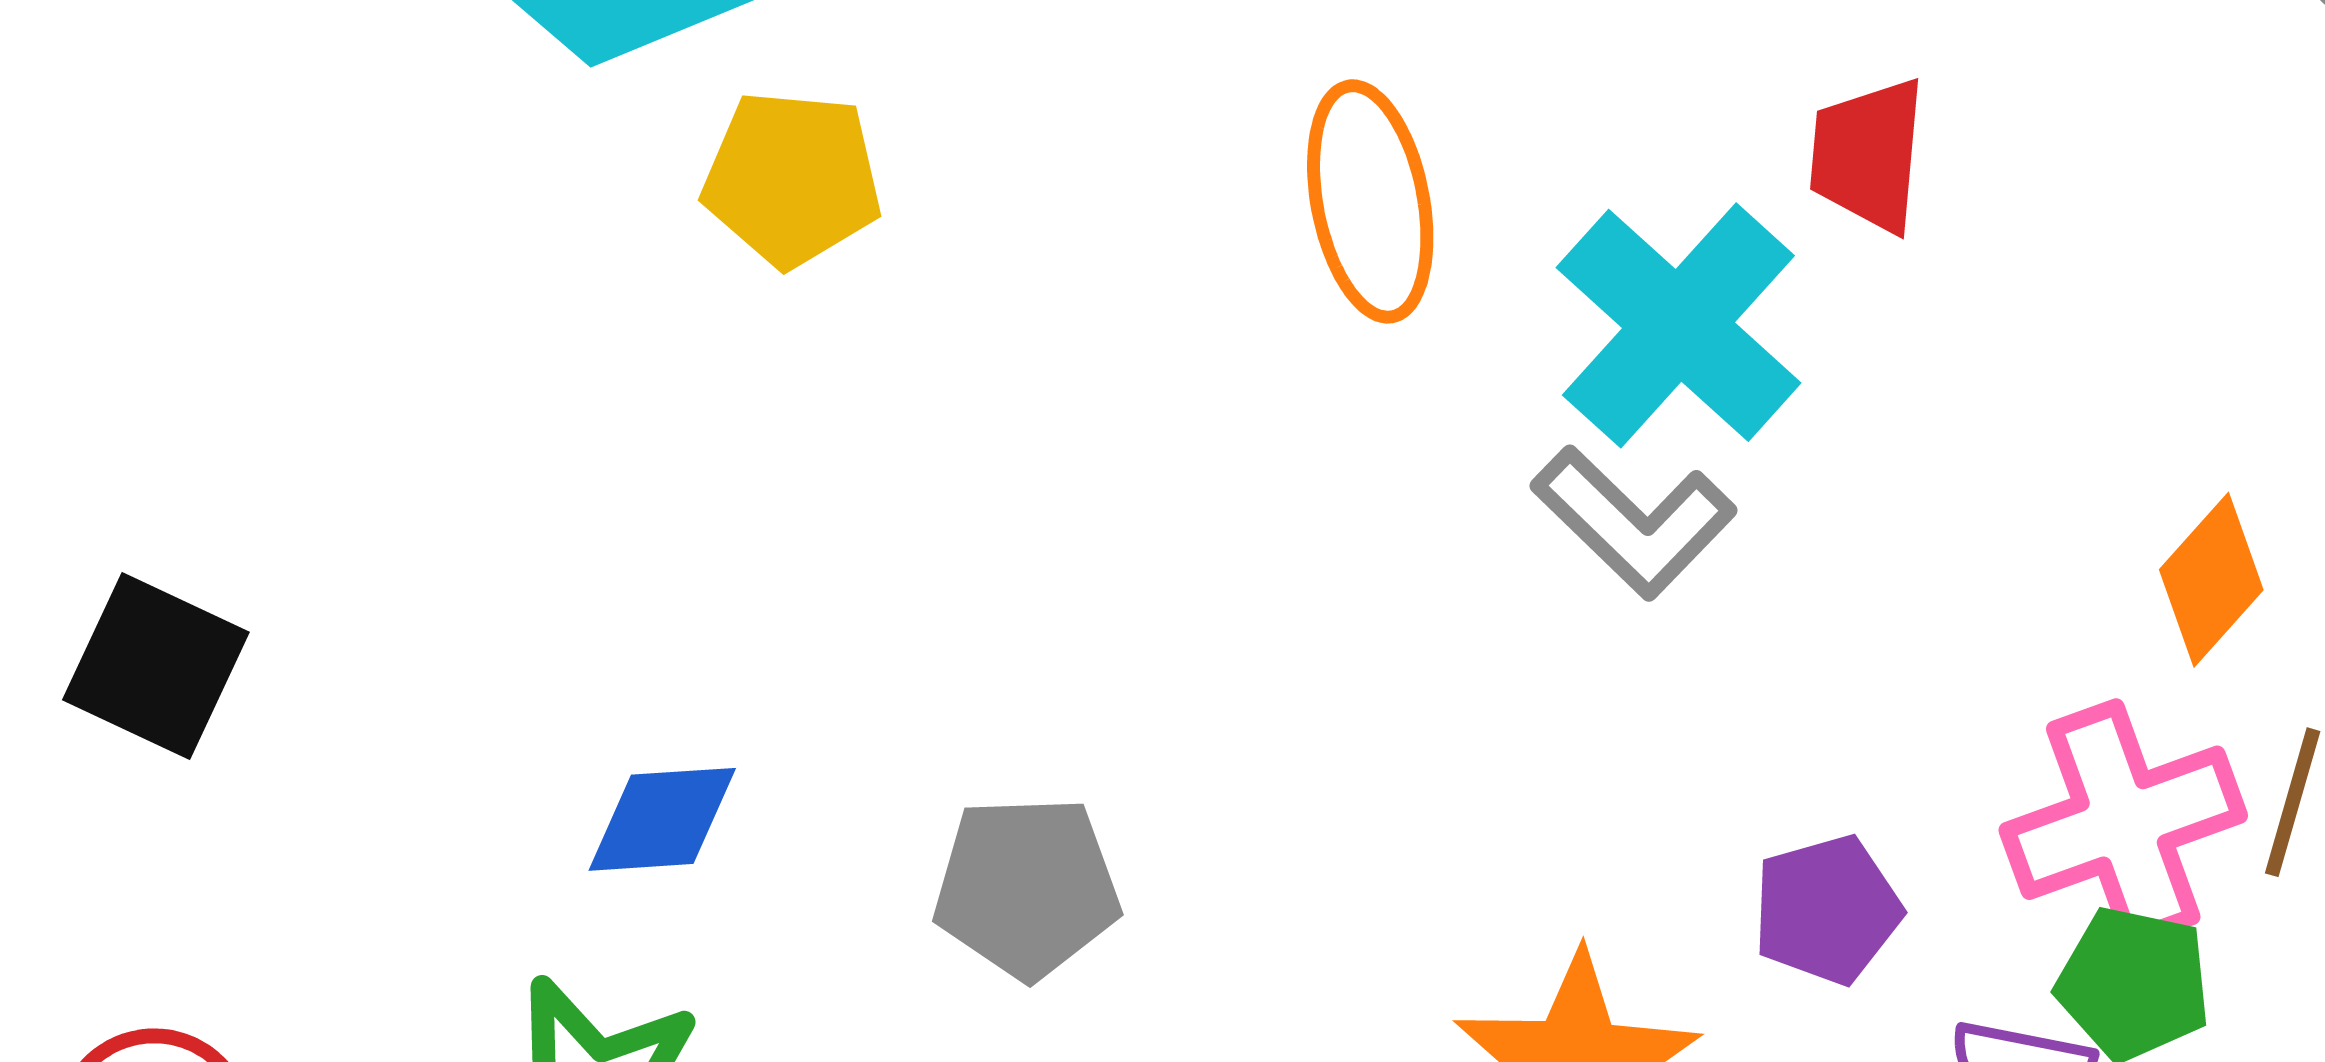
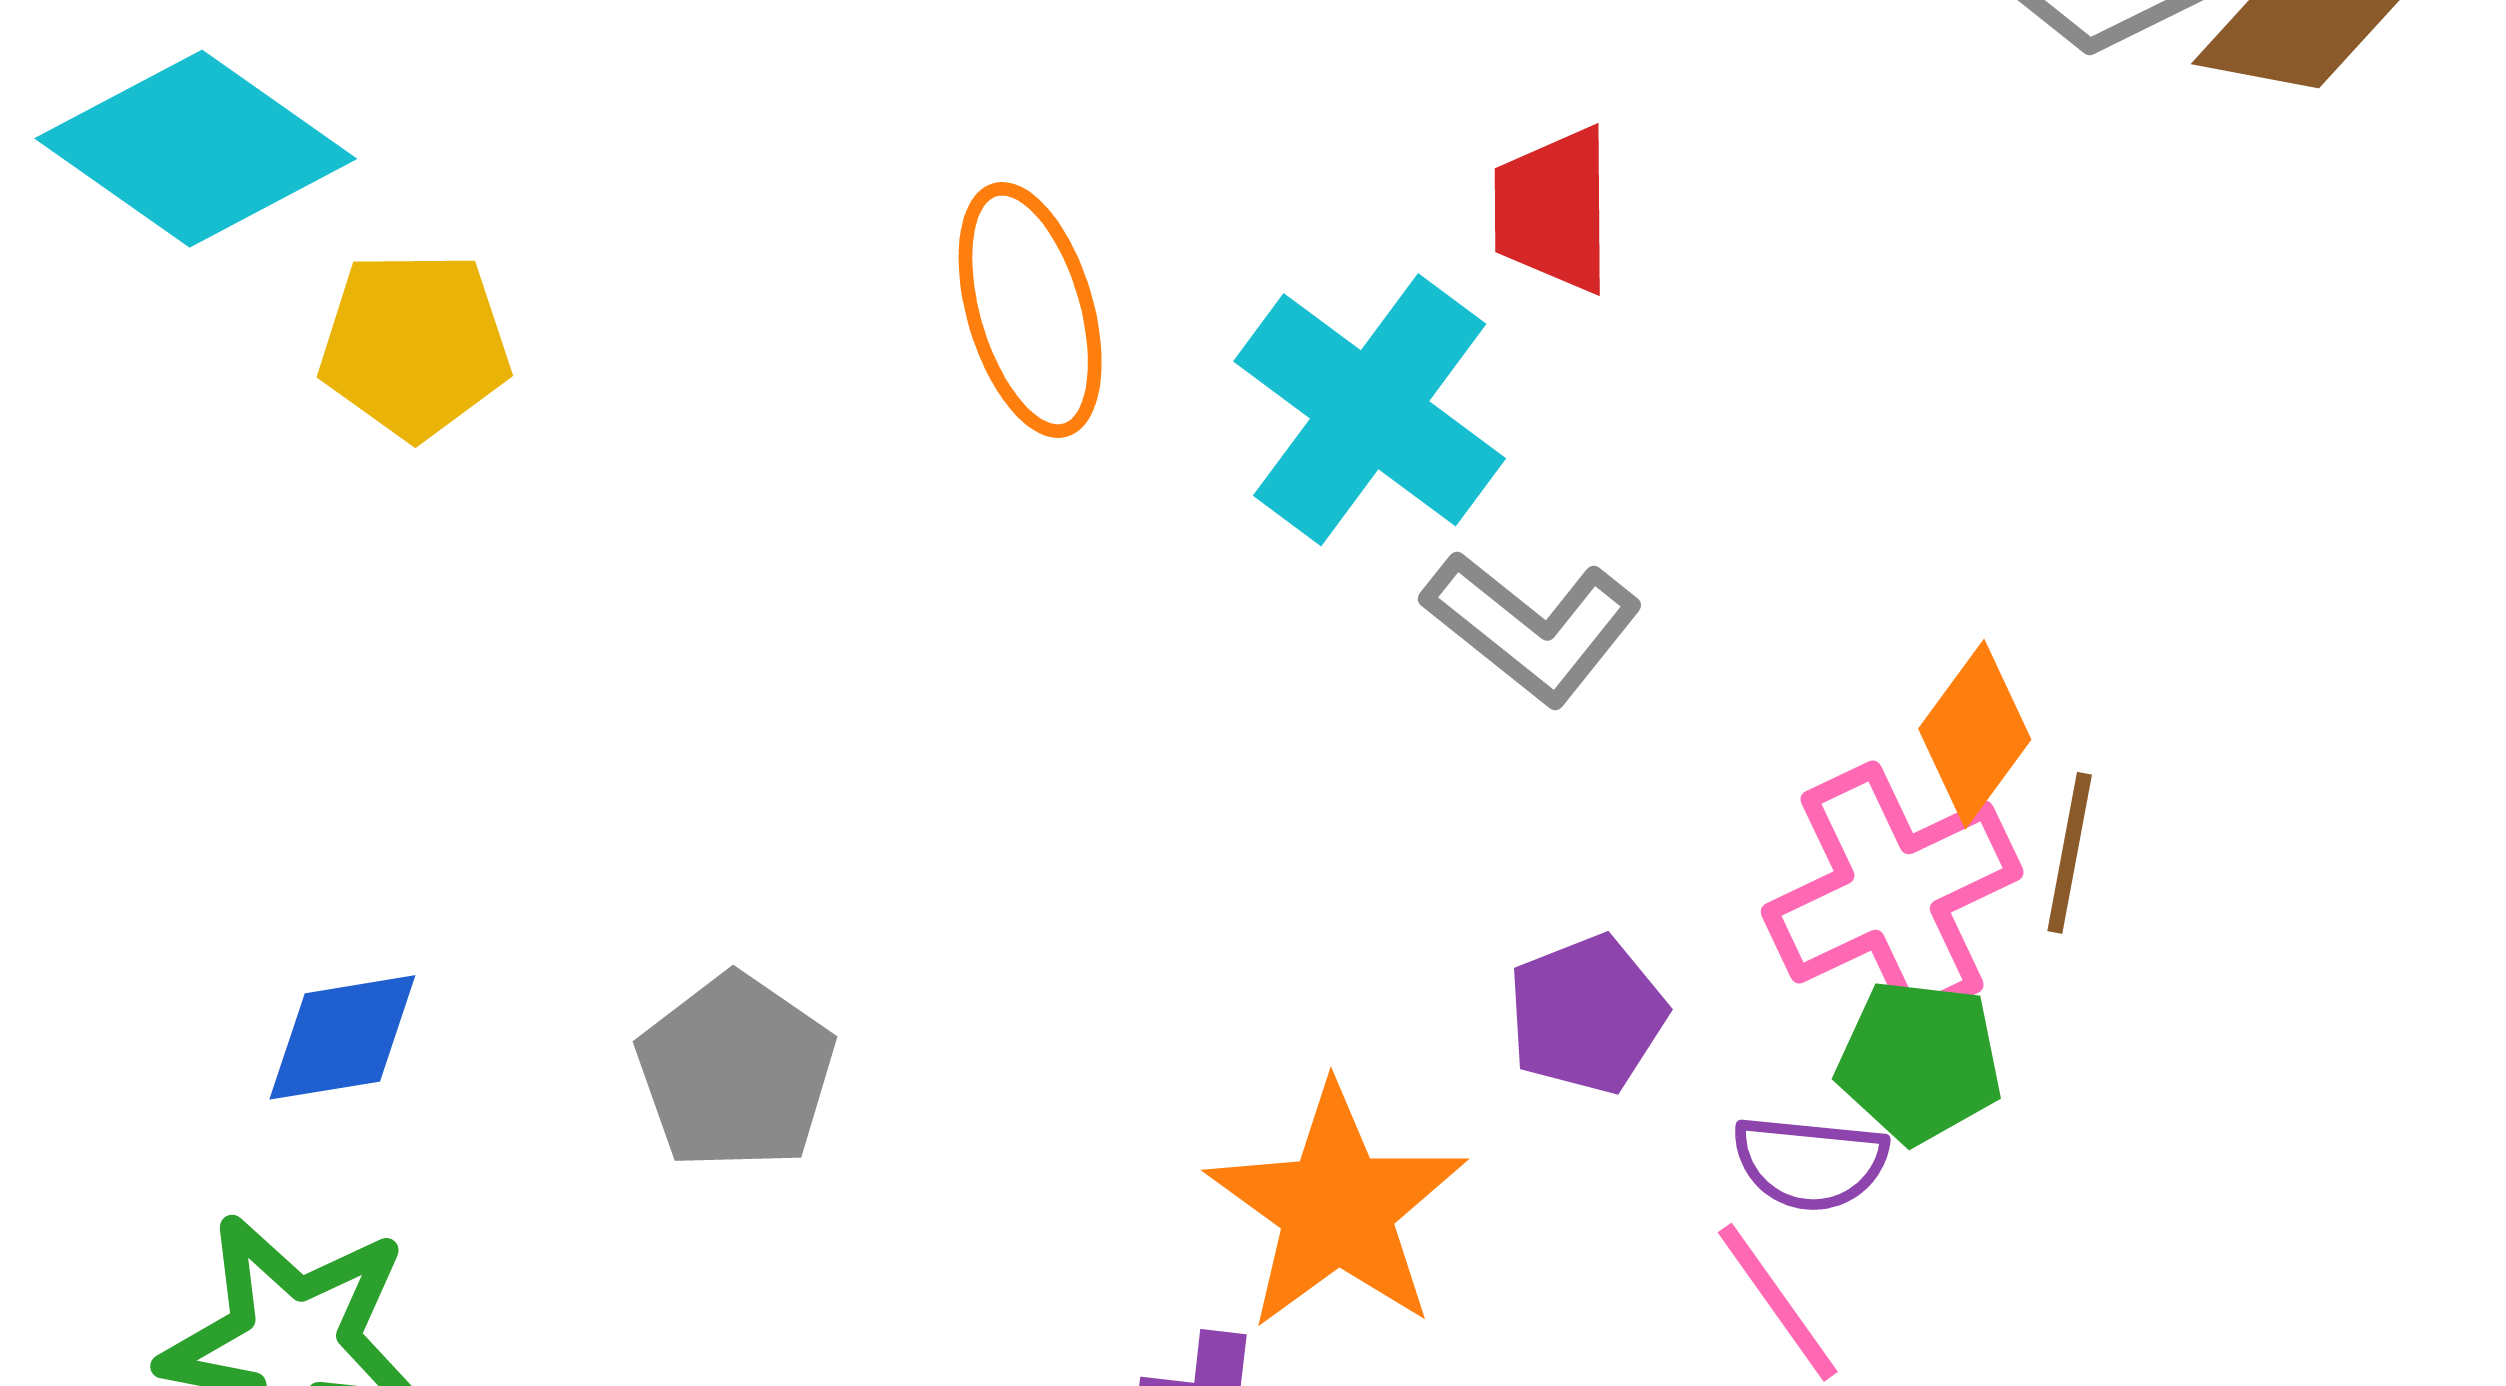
gray L-shape: (1634, 522) -> (1532, 627), moved
orange diamond: (2211, 580) -> (1975, 734), moved
gray pentagon: (1027, 887) -> (736, 1072), turned -30

